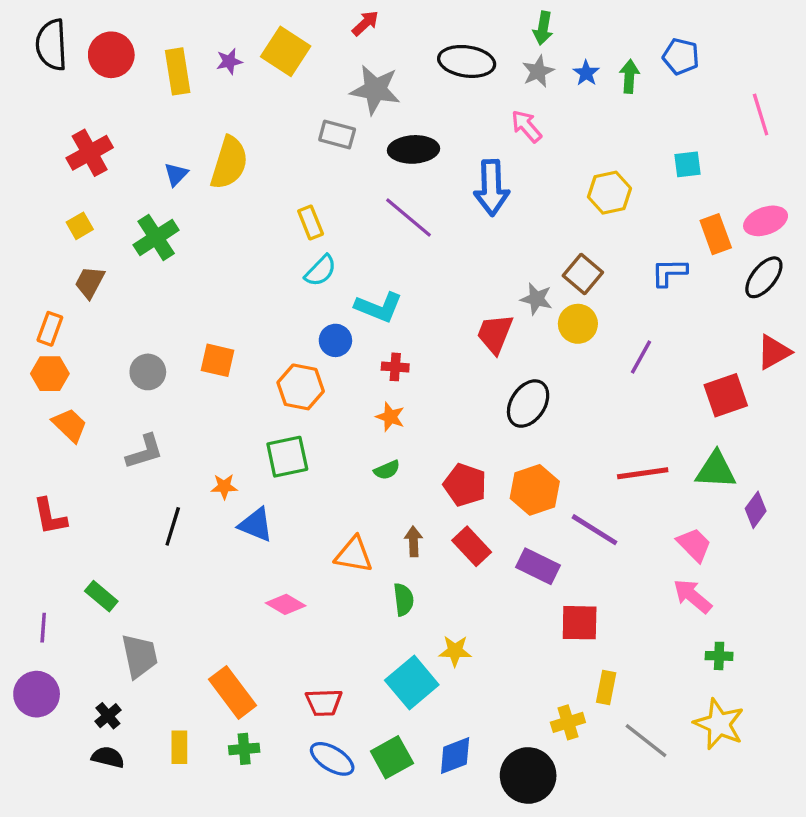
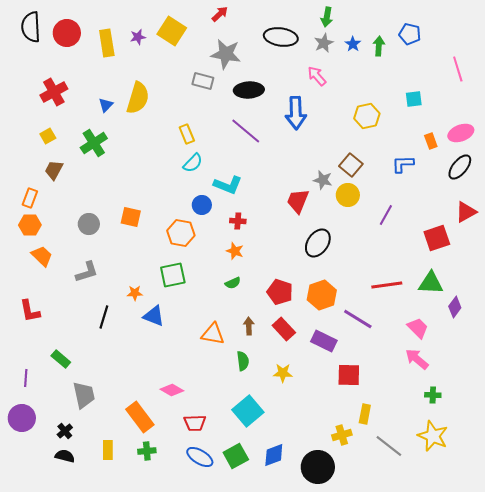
orange rectangle: (716, 234) -> (431, 141), size x0.7
pink diamond: (286, 604) -> (172, 390), moved
yellow star: (455, 651) -> (283, 373), moved

